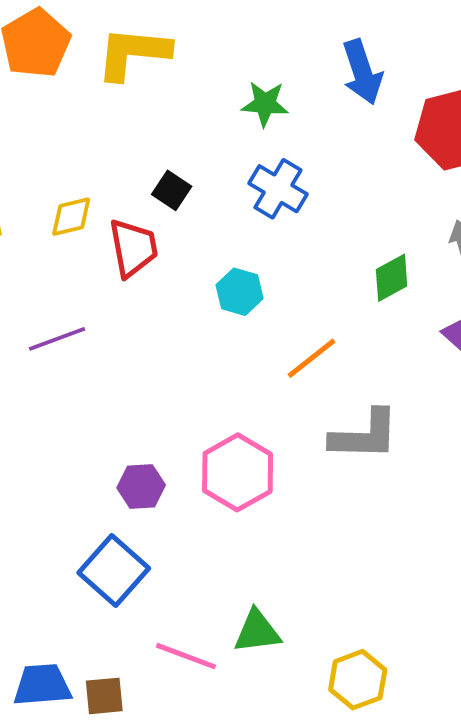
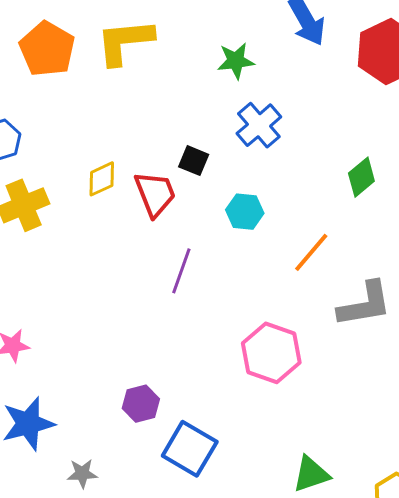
blue cross: (278, 189) -> (259, 125), turned 30
black square: (172, 190) -> (194, 161), moved
purple line: (57, 339) -> (181, 271), moved, turned -39
purple hexagon: (141, 486) -> (141, 404), moved

